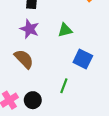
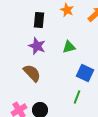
green line: (64, 86) -> (77, 97), moved

